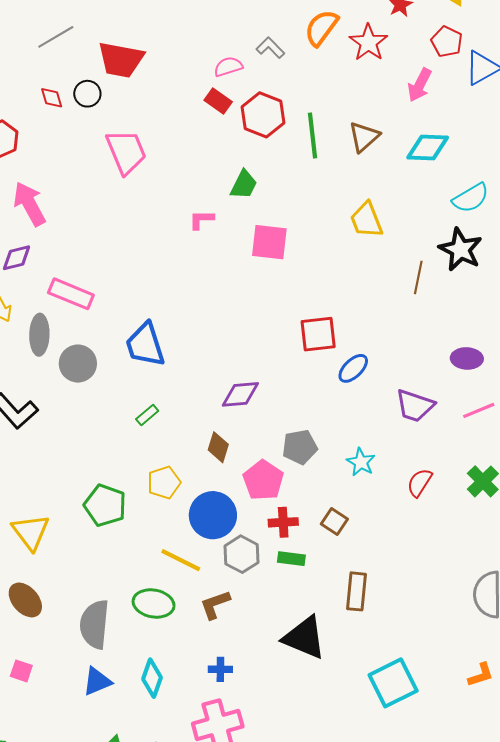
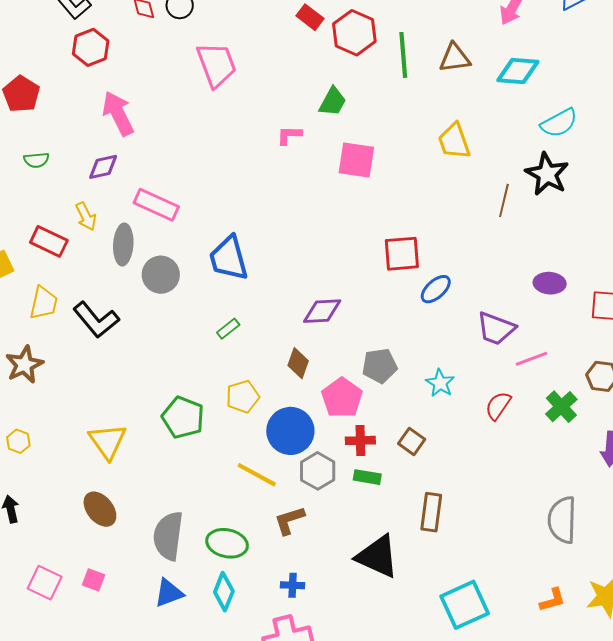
brown triangle: (364, 137) -> (455, 58), turned 32
pink line: (479, 410) -> (531, 359), moved
green ellipse: (154, 603) -> (227, 543), moved

